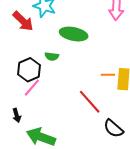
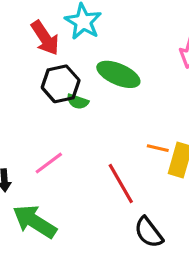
black hexagon: (29, 70) -> (61, 84), moved
pink line: (32, 88) -> (49, 163), moved

